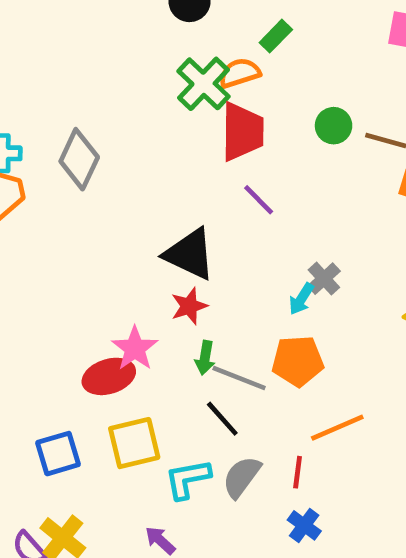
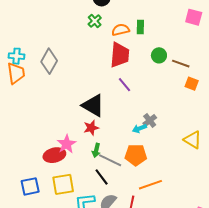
green rectangle: (276, 36) -> (140, 27), moved, turned -48
green cross: (204, 84) -> (95, 21), moved, size x0.6
cyan arrow: (301, 299) -> (139, 128), turned 32

